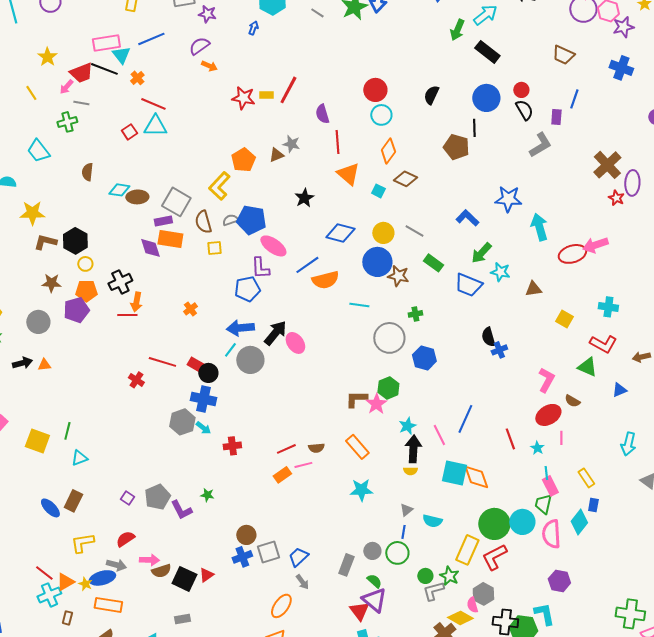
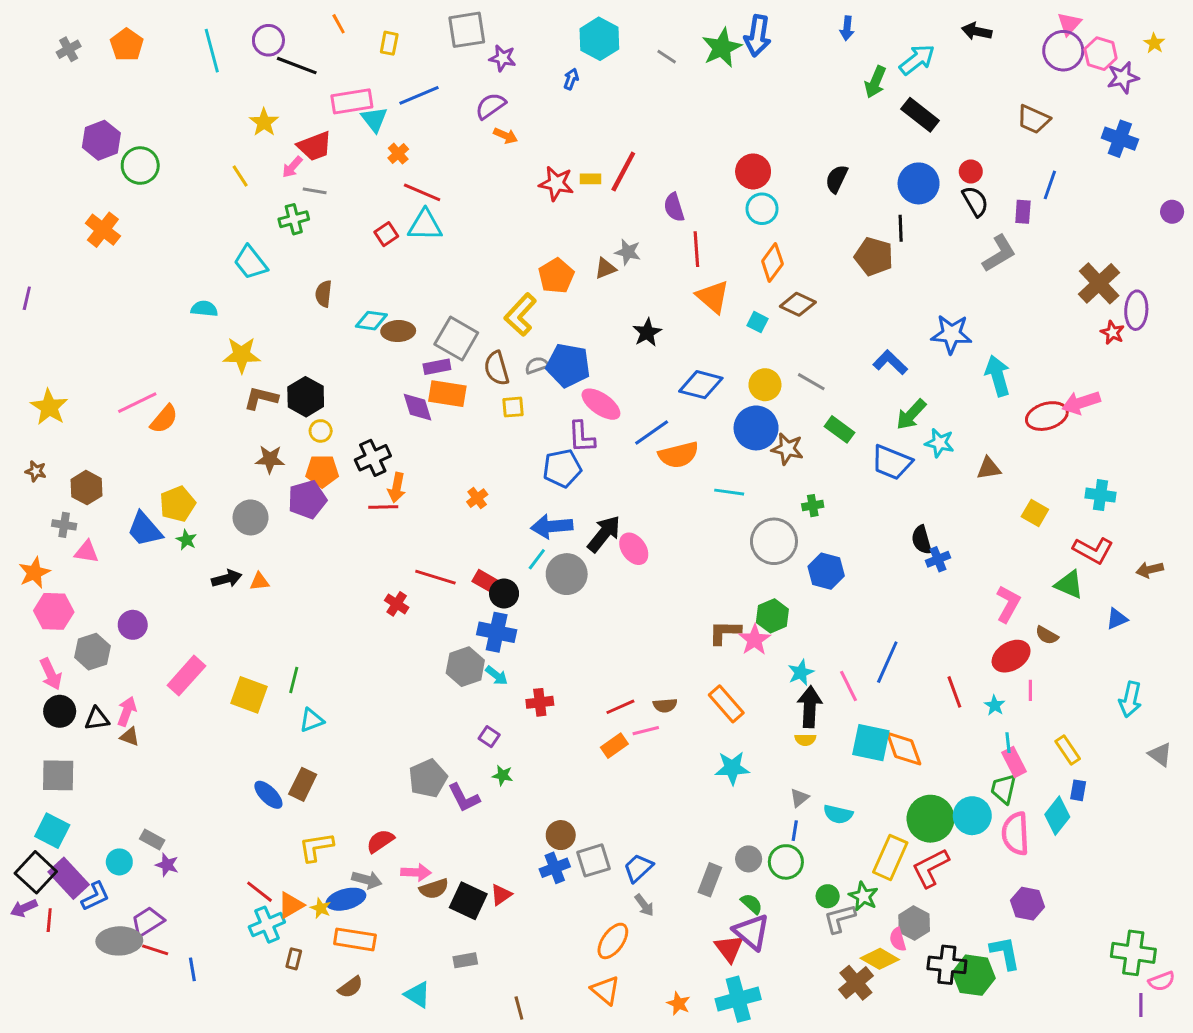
black line: (104, 69) -> (297, 66), moved
purple square: (127, 498) -> (489, 737), moved

